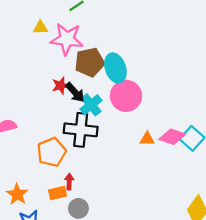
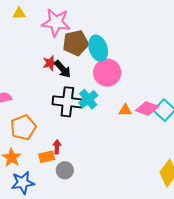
yellow triangle: (40, 27) -> (19, 13), moved
cyan cross: (91, 105) -> (88, 99), moved
orange pentagon: (52, 152) -> (23, 127), moved

